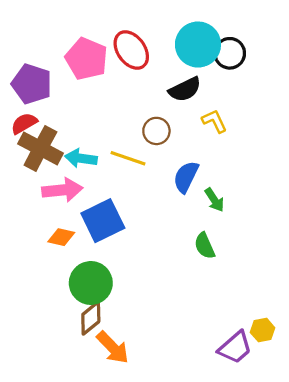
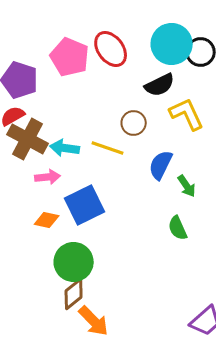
yellow L-shape: (214, 121) -> (187, 114), size x1.5
pink arrow: (62, 190) -> (48, 177), size x0.7

